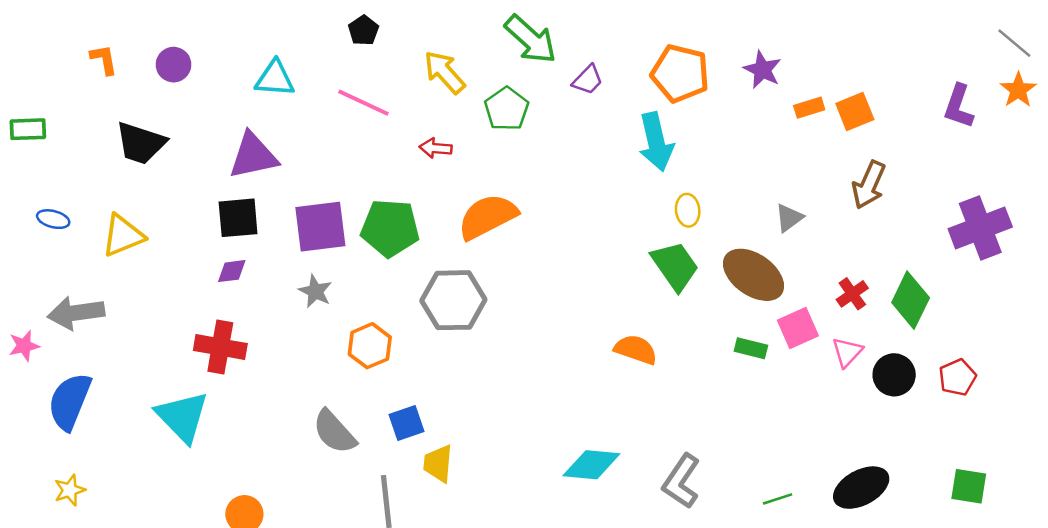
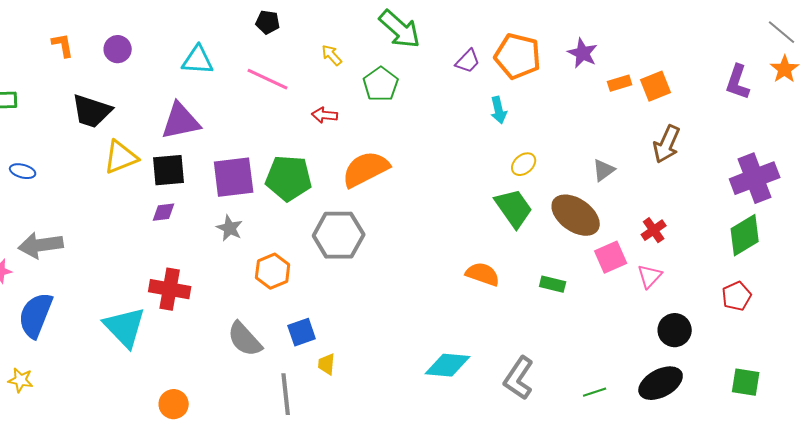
black pentagon: (363, 30) -> (268, 22), turned -30
yellow arrow: (445, 72) -> (332, 55), size x0.6
purple trapezoid: (588, 80) -> (468, 61), moved
cyan arrow: (656, 142) -> (499, 110), size x0.6
yellow ellipse: (688, 210) -> (524, 164), turned 55
yellow triangle: (123, 236) -> (121, 157), moved
green diamond: (911, 300) -> (745, 235), moved, turned 33
red cross: (220, 347) -> (170, 289), moved
green rectangle: (751, 348) -> (553, 284), moved
black circle: (894, 375) -> (675, 330), moved
yellow trapezoid: (438, 464) -> (327, 364), size x0.7
yellow star: (70, 490) -> (21, 380), moved, turned 30

